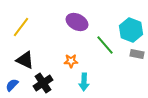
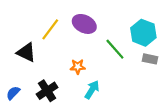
yellow line: (21, 27) -> (50, 29), moved
black triangle: (25, 60) -> (26, 52), moved
cyan arrow: (84, 82) -> (92, 90), turned -150

